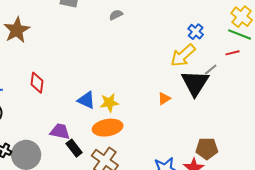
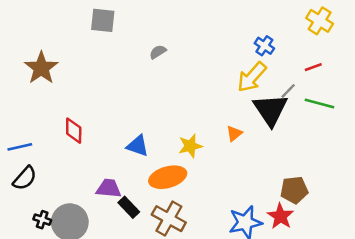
gray semicircle: (116, 15) -> (158, 52), moved
green line: (240, 35) -> (319, 104), moved
yellow star: (109, 103) -> (190, 146), moved

